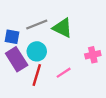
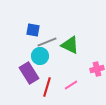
blue square: (12, 37) -> (33, 30), moved
cyan circle: (37, 51) -> (40, 56), moved

